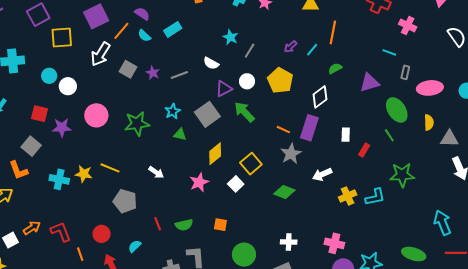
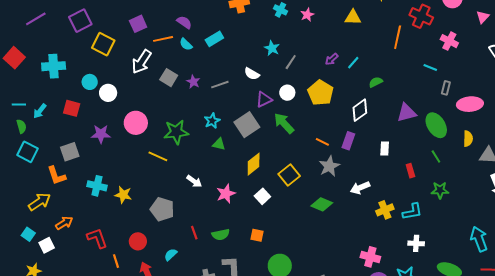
purple square: (96, 16) -> (138, 24), size x0.7
orange line: (121, 31) -> (163, 39), turned 36
orange line: (333, 32) -> (398, 37), moved
yellow square: (62, 38) -> (103, 44), turned 30
purple triangle: (369, 83) -> (407, 113), moved
red square: (39, 114) -> (72, 108), moved
purple rectangle: (309, 128) -> (348, 141), size x0.7
green line: (389, 135) -> (436, 156), moved
gray square: (31, 146) -> (70, 152), turned 30
red rectangle: (364, 150) -> (410, 171), moved, turned -48
yellow line: (110, 168) -> (158, 156), moved
yellow star: (84, 174) -> (123, 195), moved
green star: (402, 175) -> (440, 190), size x0.7
pink star: (199, 182) -> (226, 194), moved
white square: (236, 184) -> (262, 196), moved
orange arrow: (32, 228) -> (64, 223), moved
white cross: (289, 242) -> (416, 243), moved

